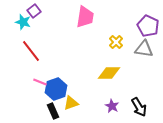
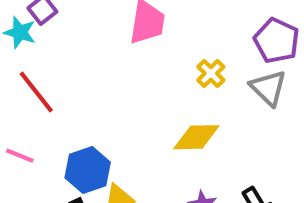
gray triangle: (144, 49) -> (268, 88), turned 36
pink line: (40, 82) -> (20, 156), moved

